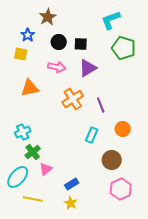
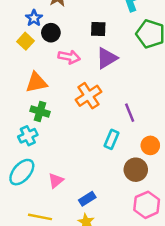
black circle: (59, 42) -> (51, 33), moved
yellow square: (21, 54) -> (25, 41), turned 32
purple line: (101, 105) -> (130, 113), moved
orange circle: (123, 129) -> (150, 145), moved
green cross: (33, 152) -> (40, 111), moved, turned -35
cyan ellipse: (18, 177) -> (22, 172), moved

